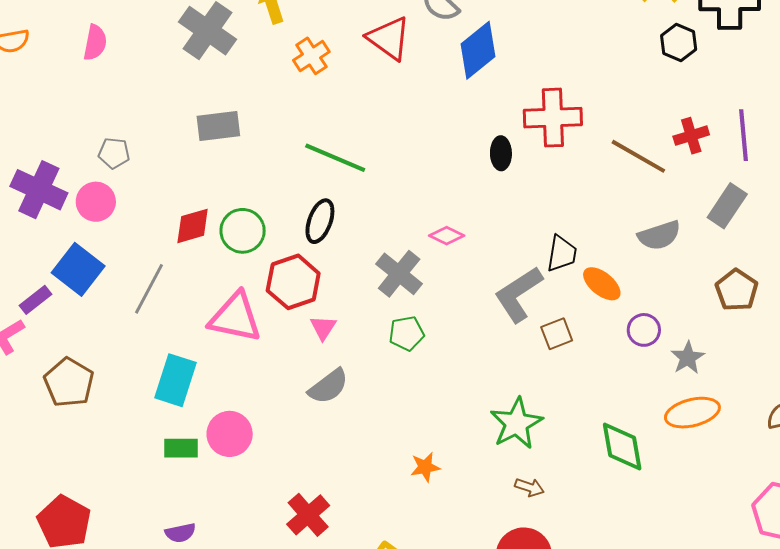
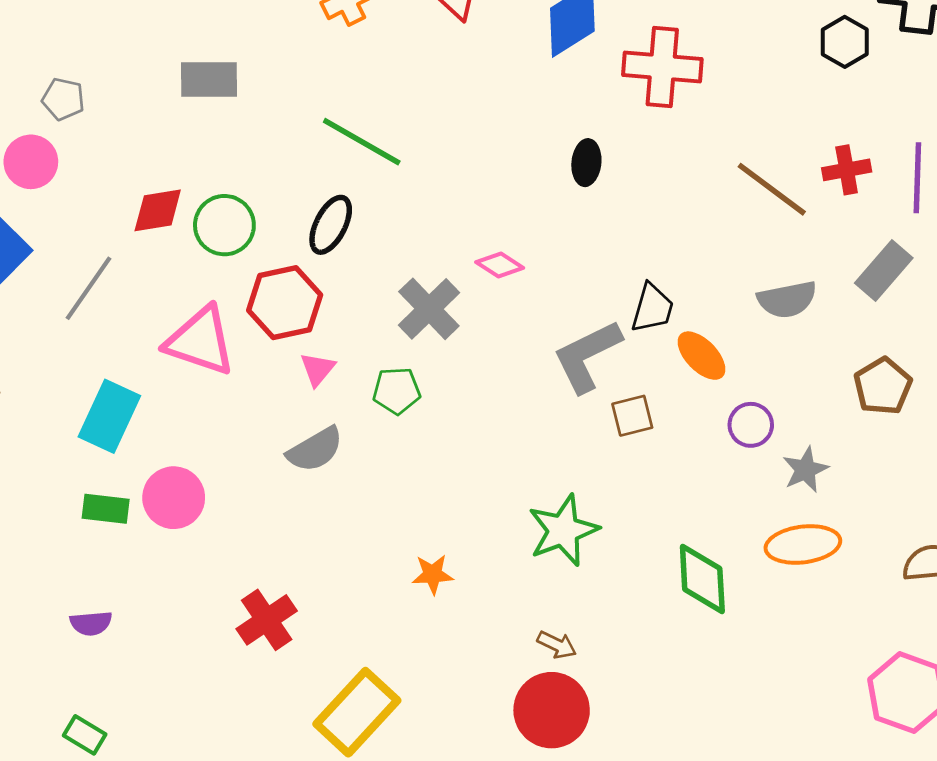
red cross: (553, 118) -> (662, 67), moved
green pentagon: (406, 333) -> (397, 391), moved
brown arrow: (529, 487) -> (557, 645), moved

